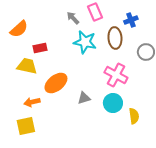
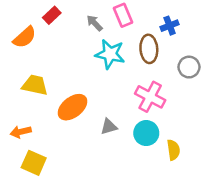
red rectangle: (40, 48) -> (52, 15), moved, turned -32
orange arrow: (32, 102) -> (21, 132), moved
yellow square: (26, 126) -> (34, 163), turned 36

